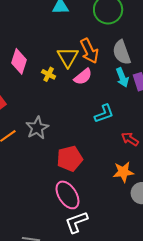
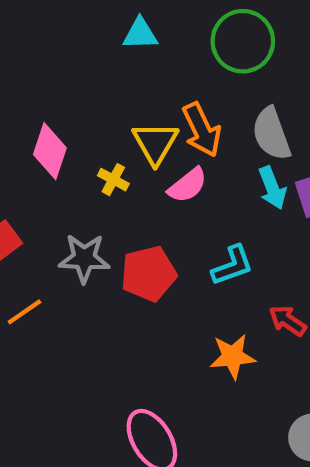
gray star: (37, 128) -> (84, 258), moved, turned 30
red pentagon: (70, 159) -> (149, 274), moved
orange star: (123, 172) -> (233, 356), moved

